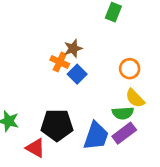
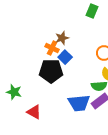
black pentagon: (57, 125) -> (51, 71), moved
blue trapezoid: (96, 136) -> (79, 103), turned 65

